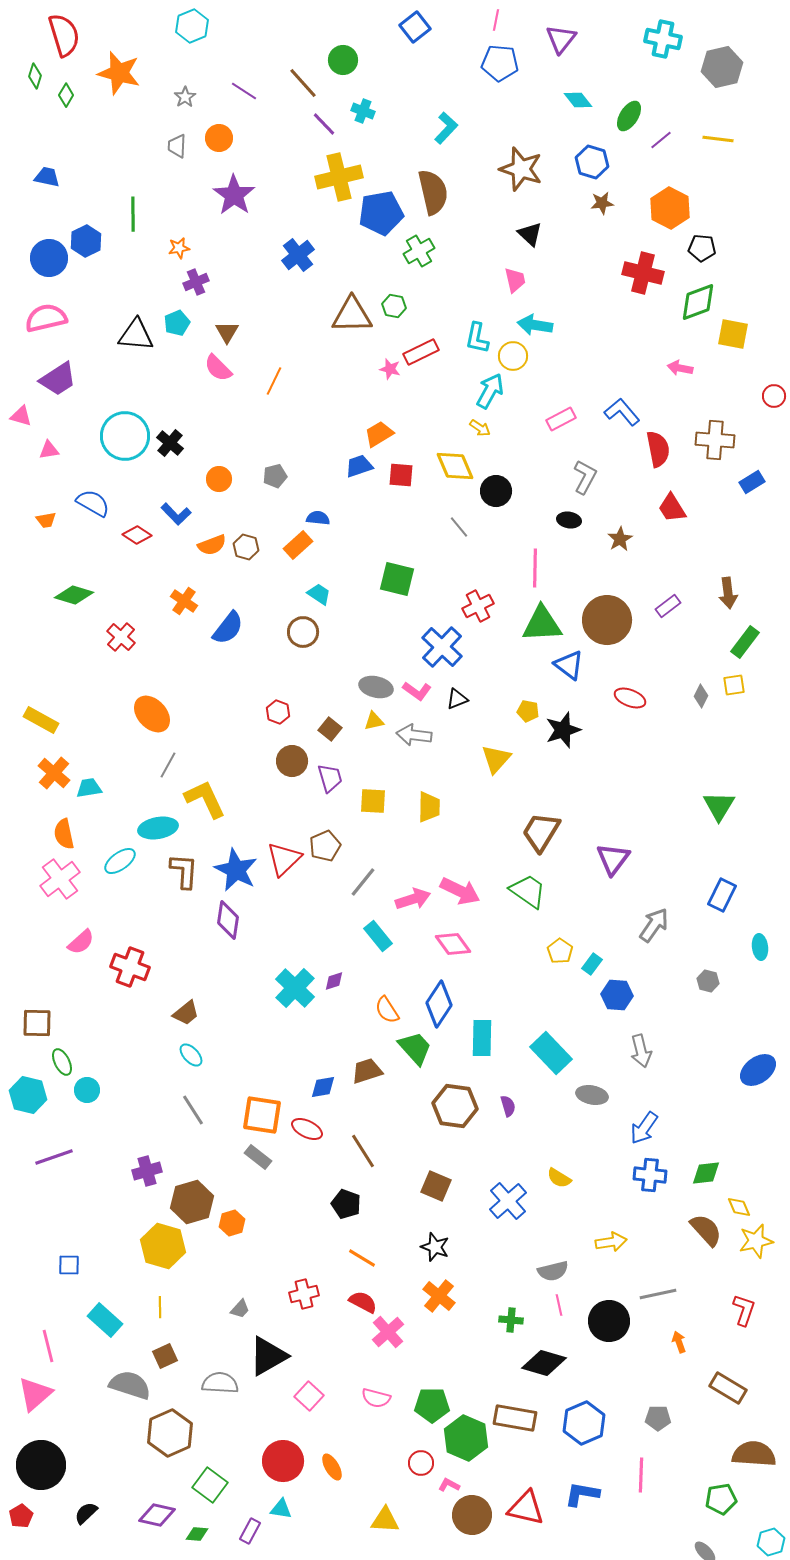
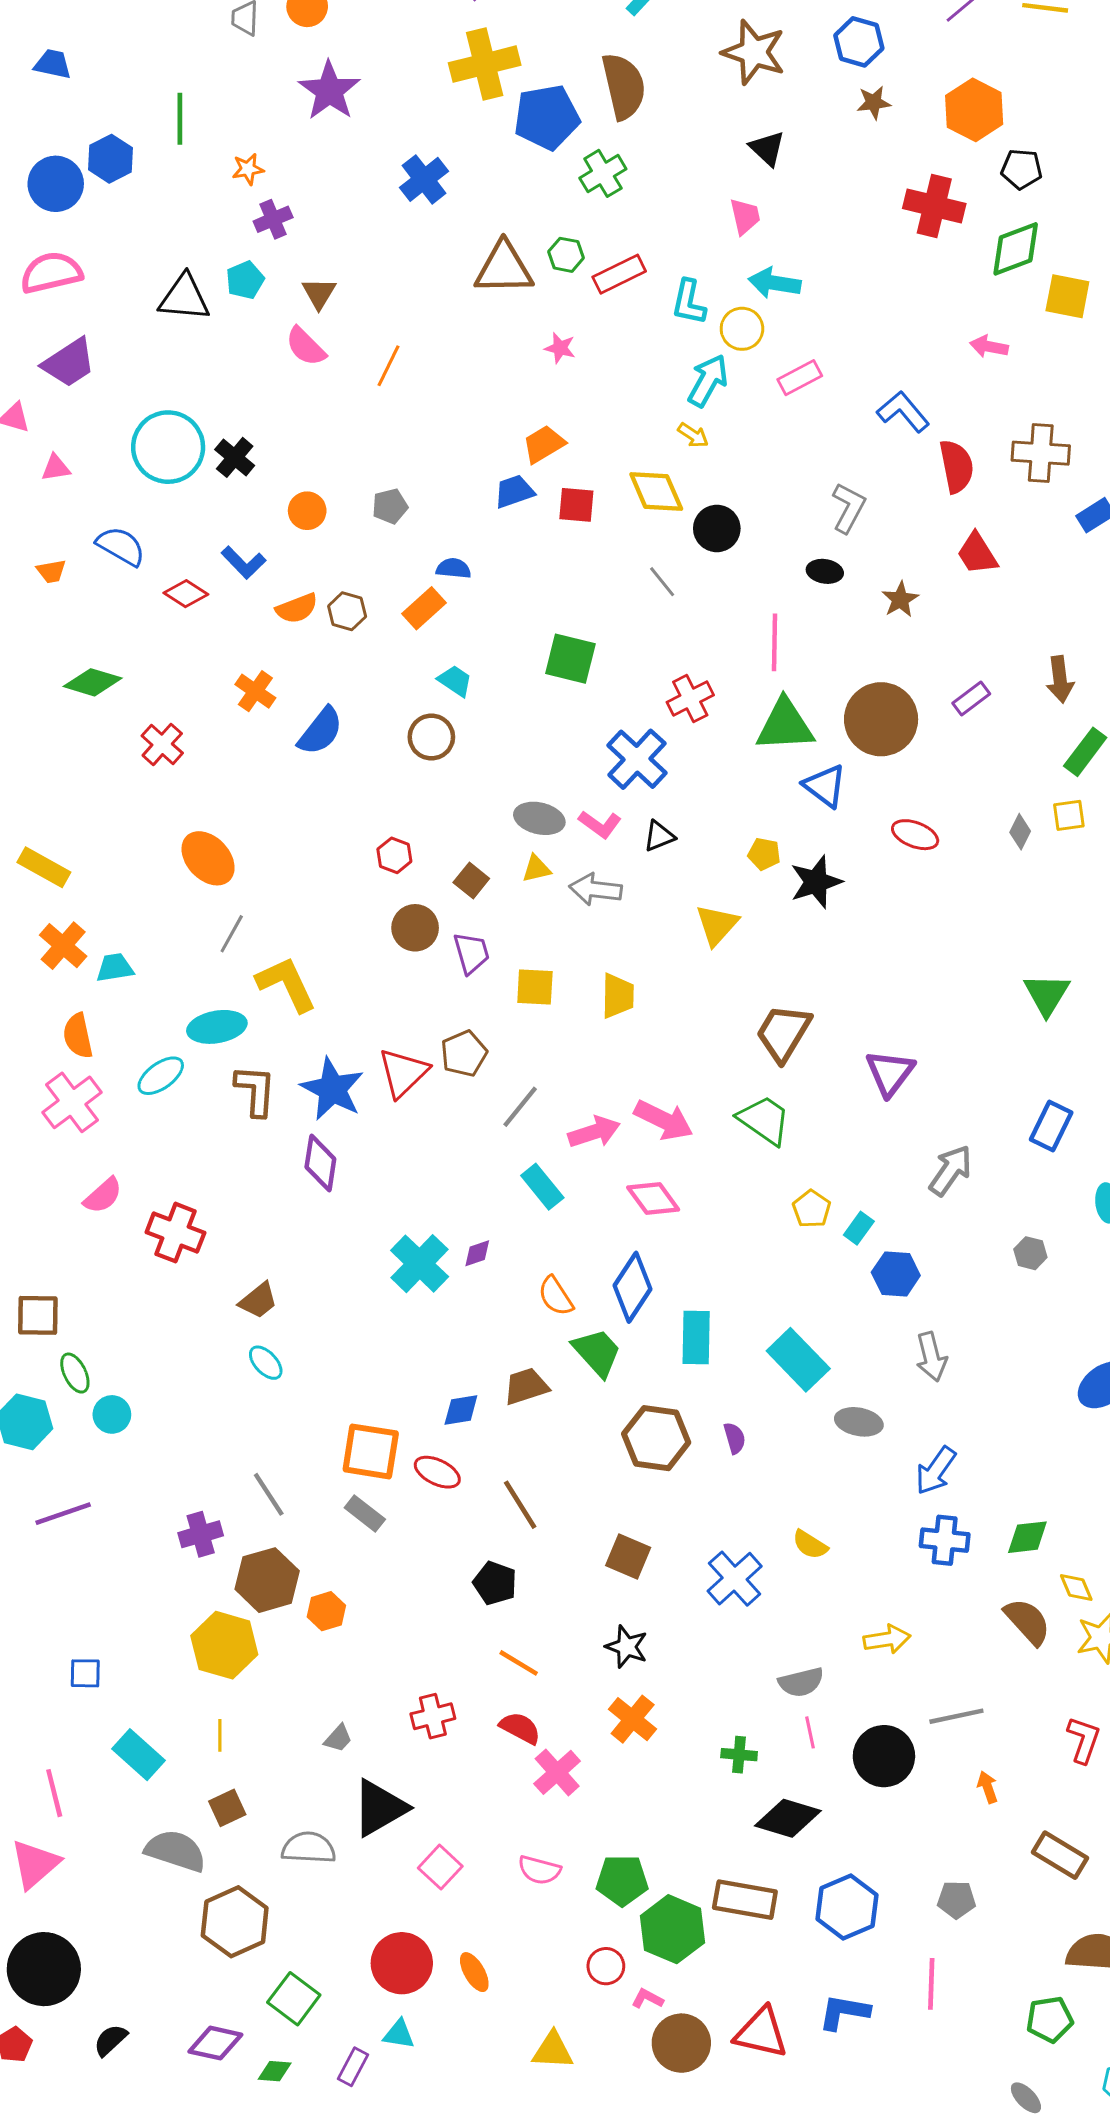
red rectangle: (421, 352) -> (619, 274), moved
pink rectangle: (561, 419) -> (800, 378), moved
gray line: (193, 1110) -> (269, 1494), moved

